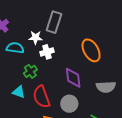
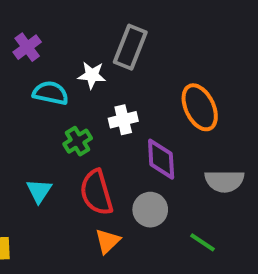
white cross: (47, 52) -> (123, 120), moved
cyan triangle: (19, 92) -> (39, 191), moved, turned 40

